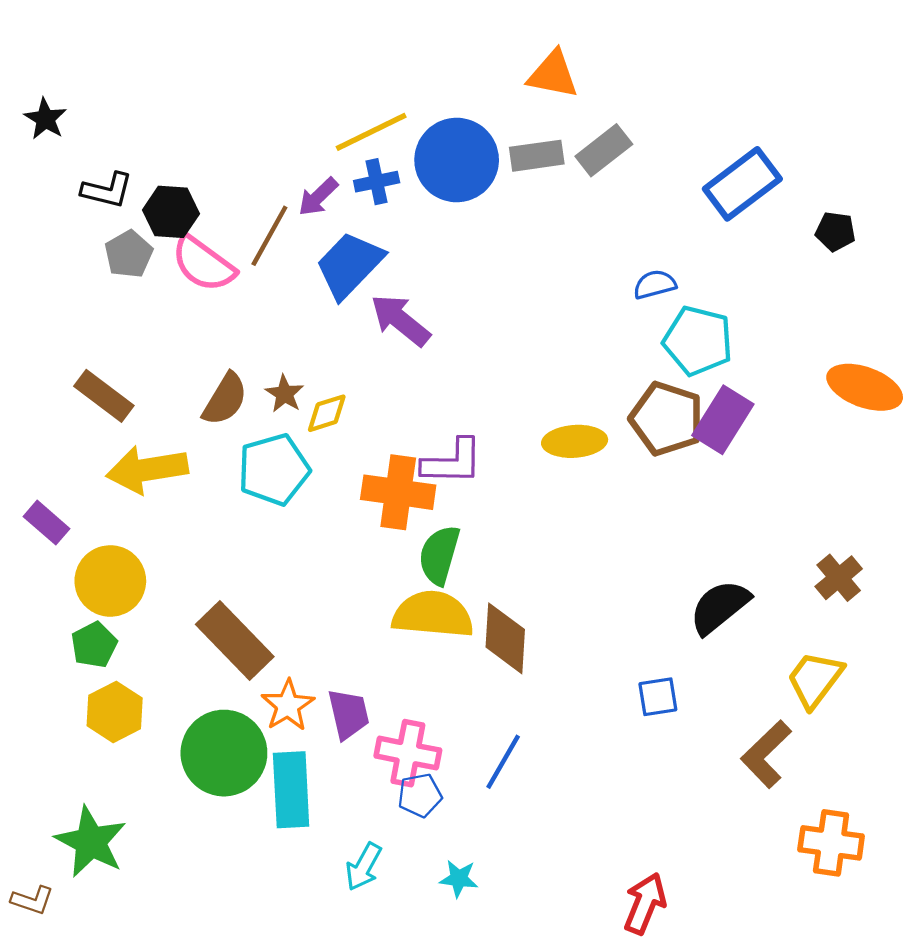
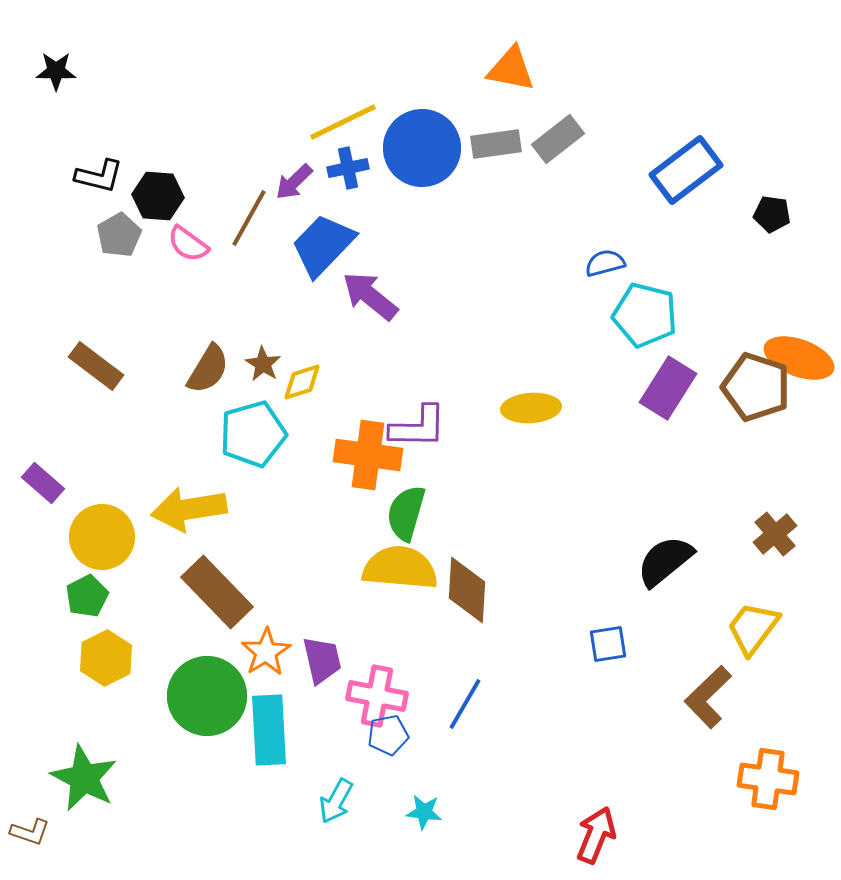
black star: (45, 119) -> (56, 71), moved, turned -30
pink semicircle: (203, 264) -> (188, 244), size x0.7
brown pentagon: (667, 419) -> (756, 387), moved
yellow arrow: (147, 470) -> (189, 509), moved

